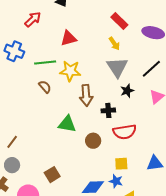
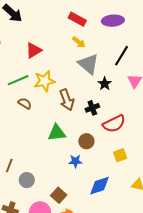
gray circle: (12, 165) -> (27, 180), moved
brown square: (52, 175) -> (59, 195), moved
blue star: (116, 181) -> (75, 161), moved

